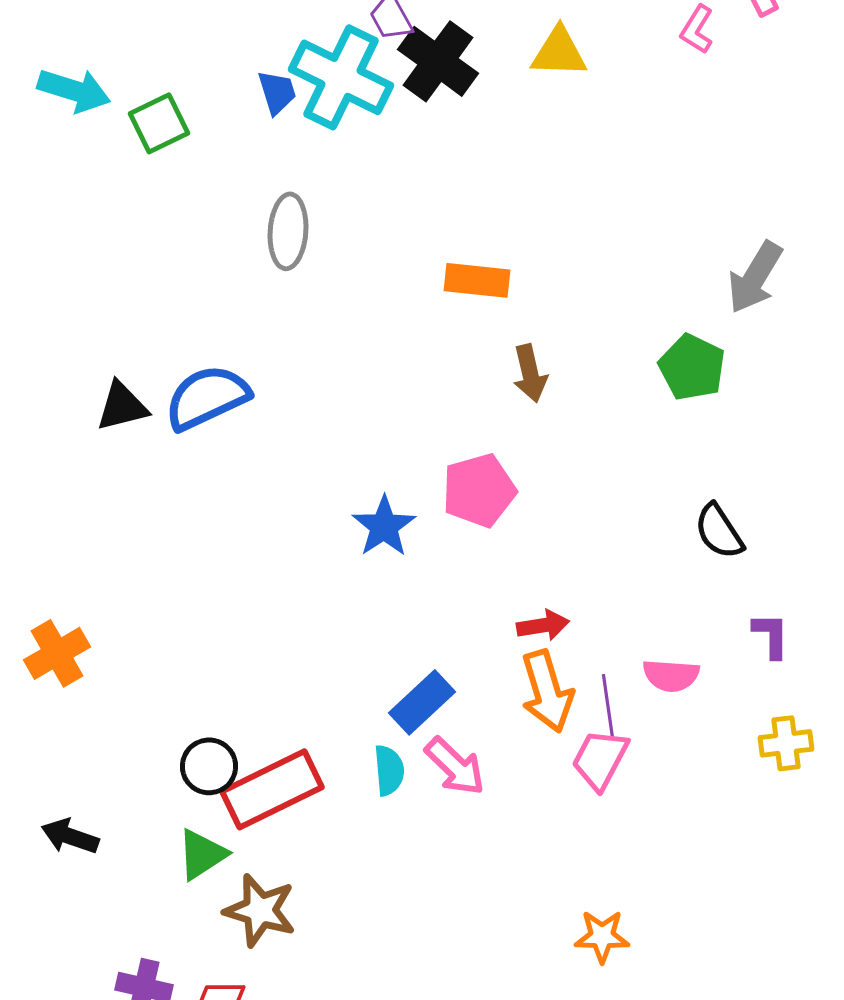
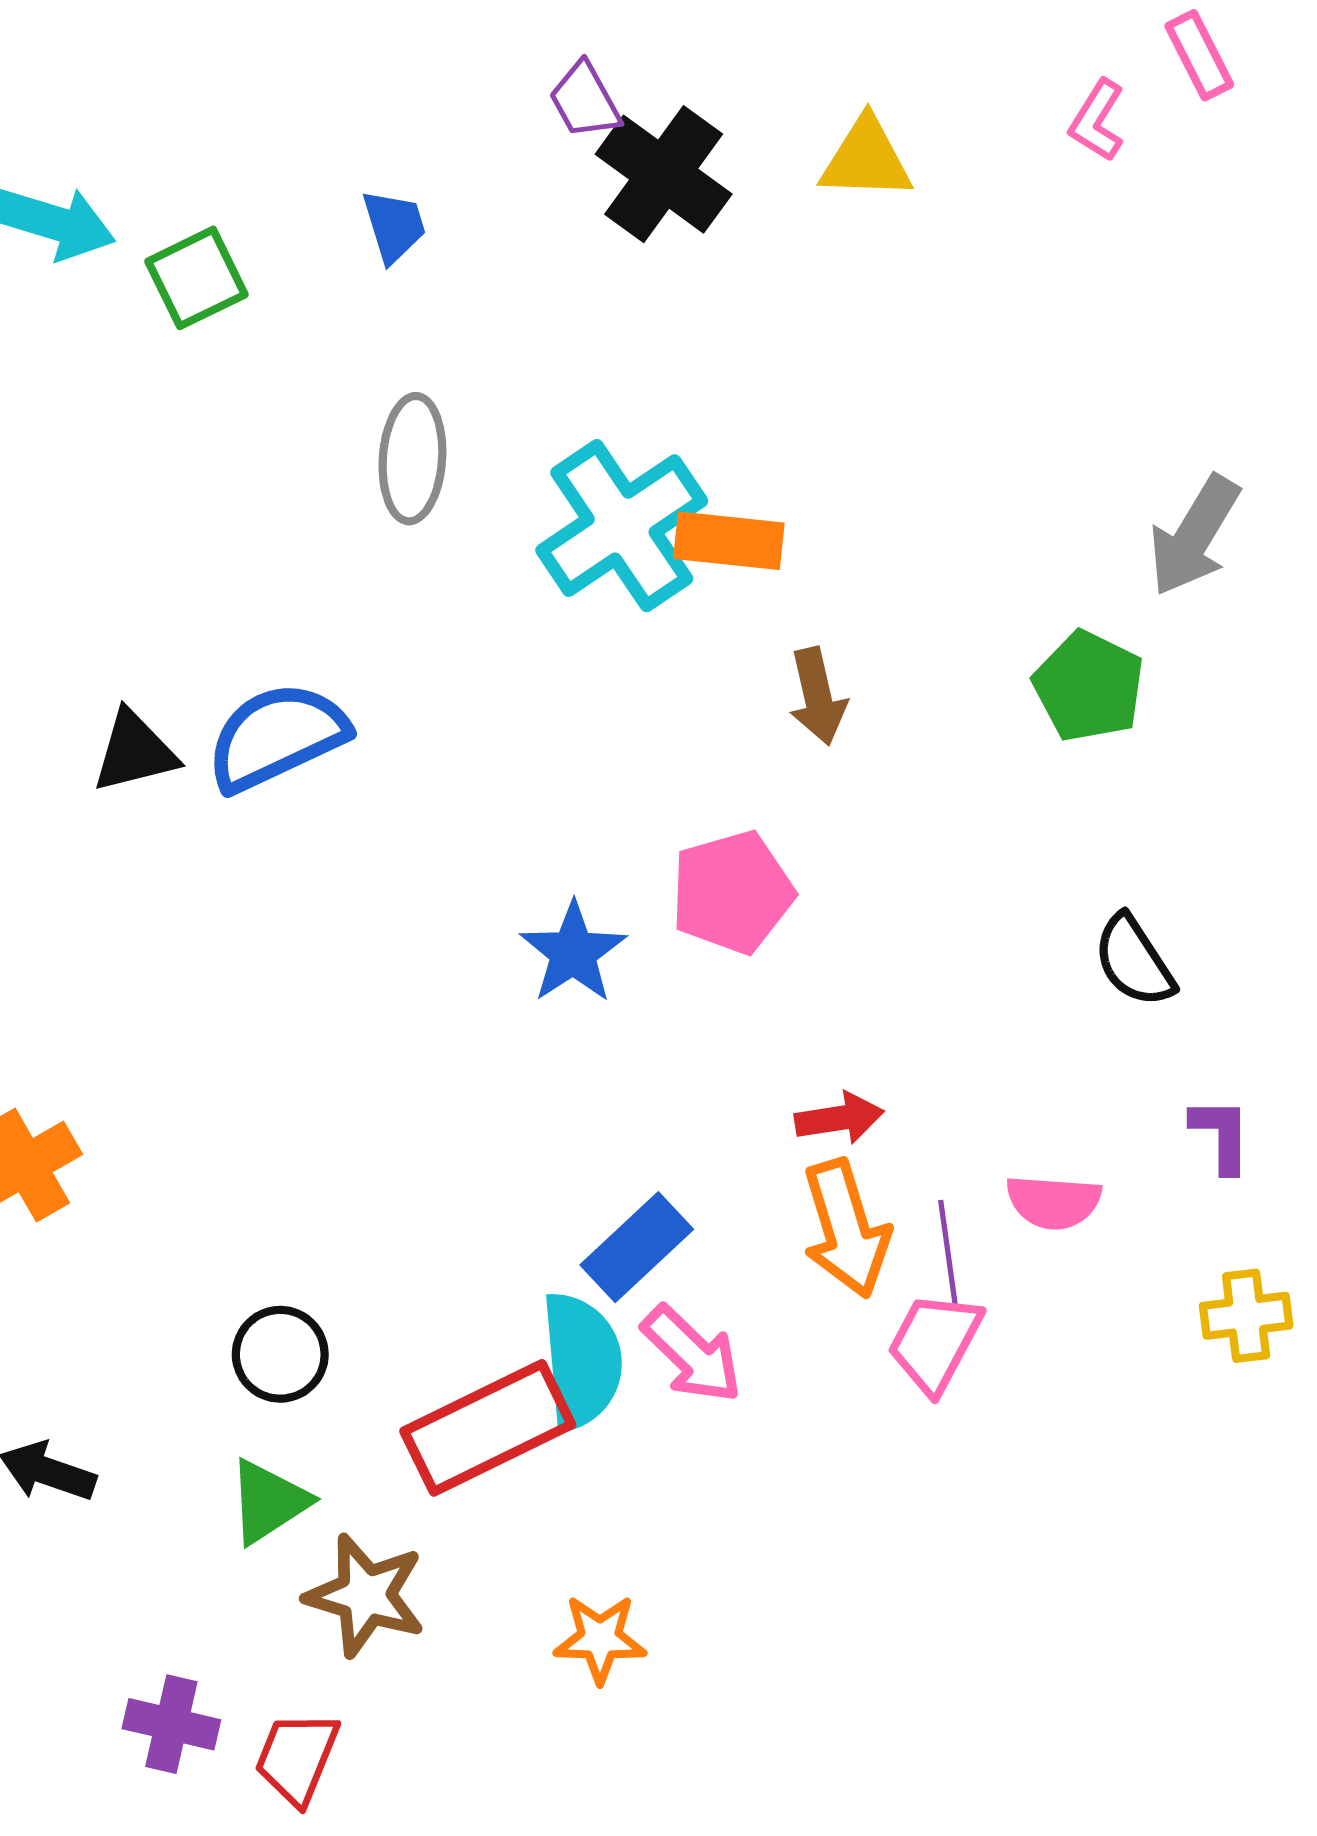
cyan cross: (341, 77) -> (622, 526), moved, turned 30
cyan semicircle: (389, 770) -> (582, 1361), size x1.6
red rectangle: (272, 789) -> (488, 1428), moved
orange star: (602, 936) -> (600, 1639), moved

